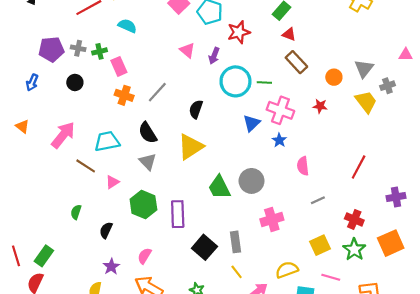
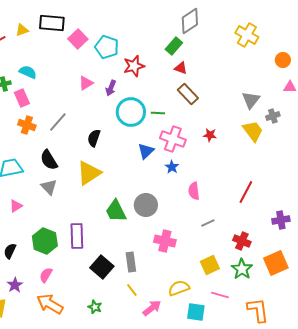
cyan semicircle: (127, 26) -> (28, 72), moved
pink triangle: (187, 50) -> (86, 83), turned 49
orange circle: (334, 77) -> (283, 60), moved
green hexagon: (143, 204) -> (45, 241), moved
pink cross: (272, 219) -> (165, 241), turned 30

